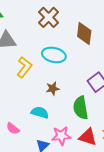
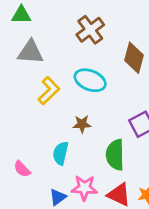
cyan semicircle: (40, 113) -> (61, 153), turned -102

